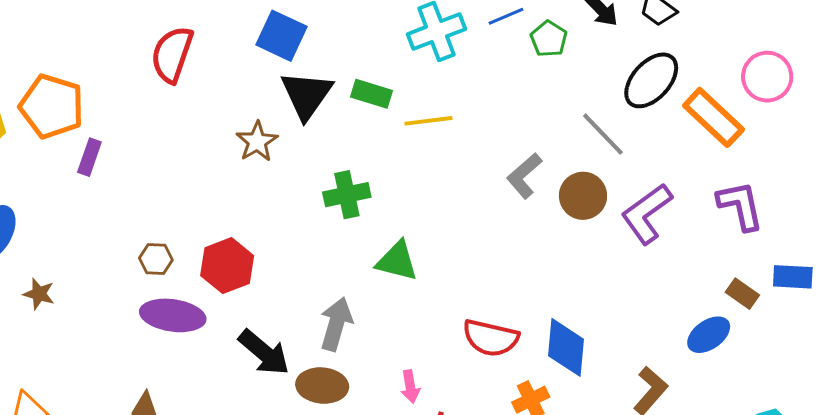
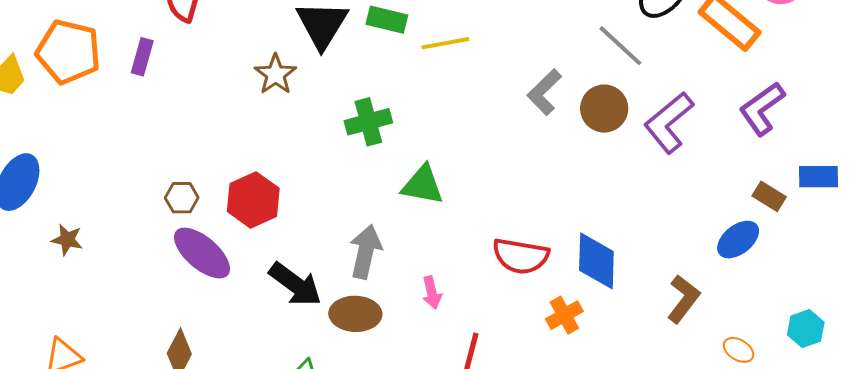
purple rectangle: (89, 157) -> (142, 57), moved
purple L-shape: (740, 206) -> (762, 109), turned -110
purple ellipse: (173, 315) -> (202, 253), turned 36
pink arrow: (410, 387) -> (432, 293), moved

